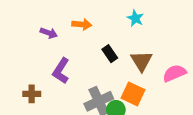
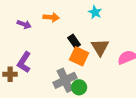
purple L-shape: (61, 71) -> (24, 62), moved
orange square: (133, 94) -> (79, 56), moved

